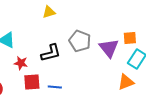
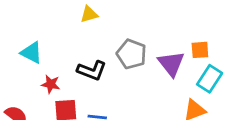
black L-shape: (51, 53) -> (92, 70), turned 35

